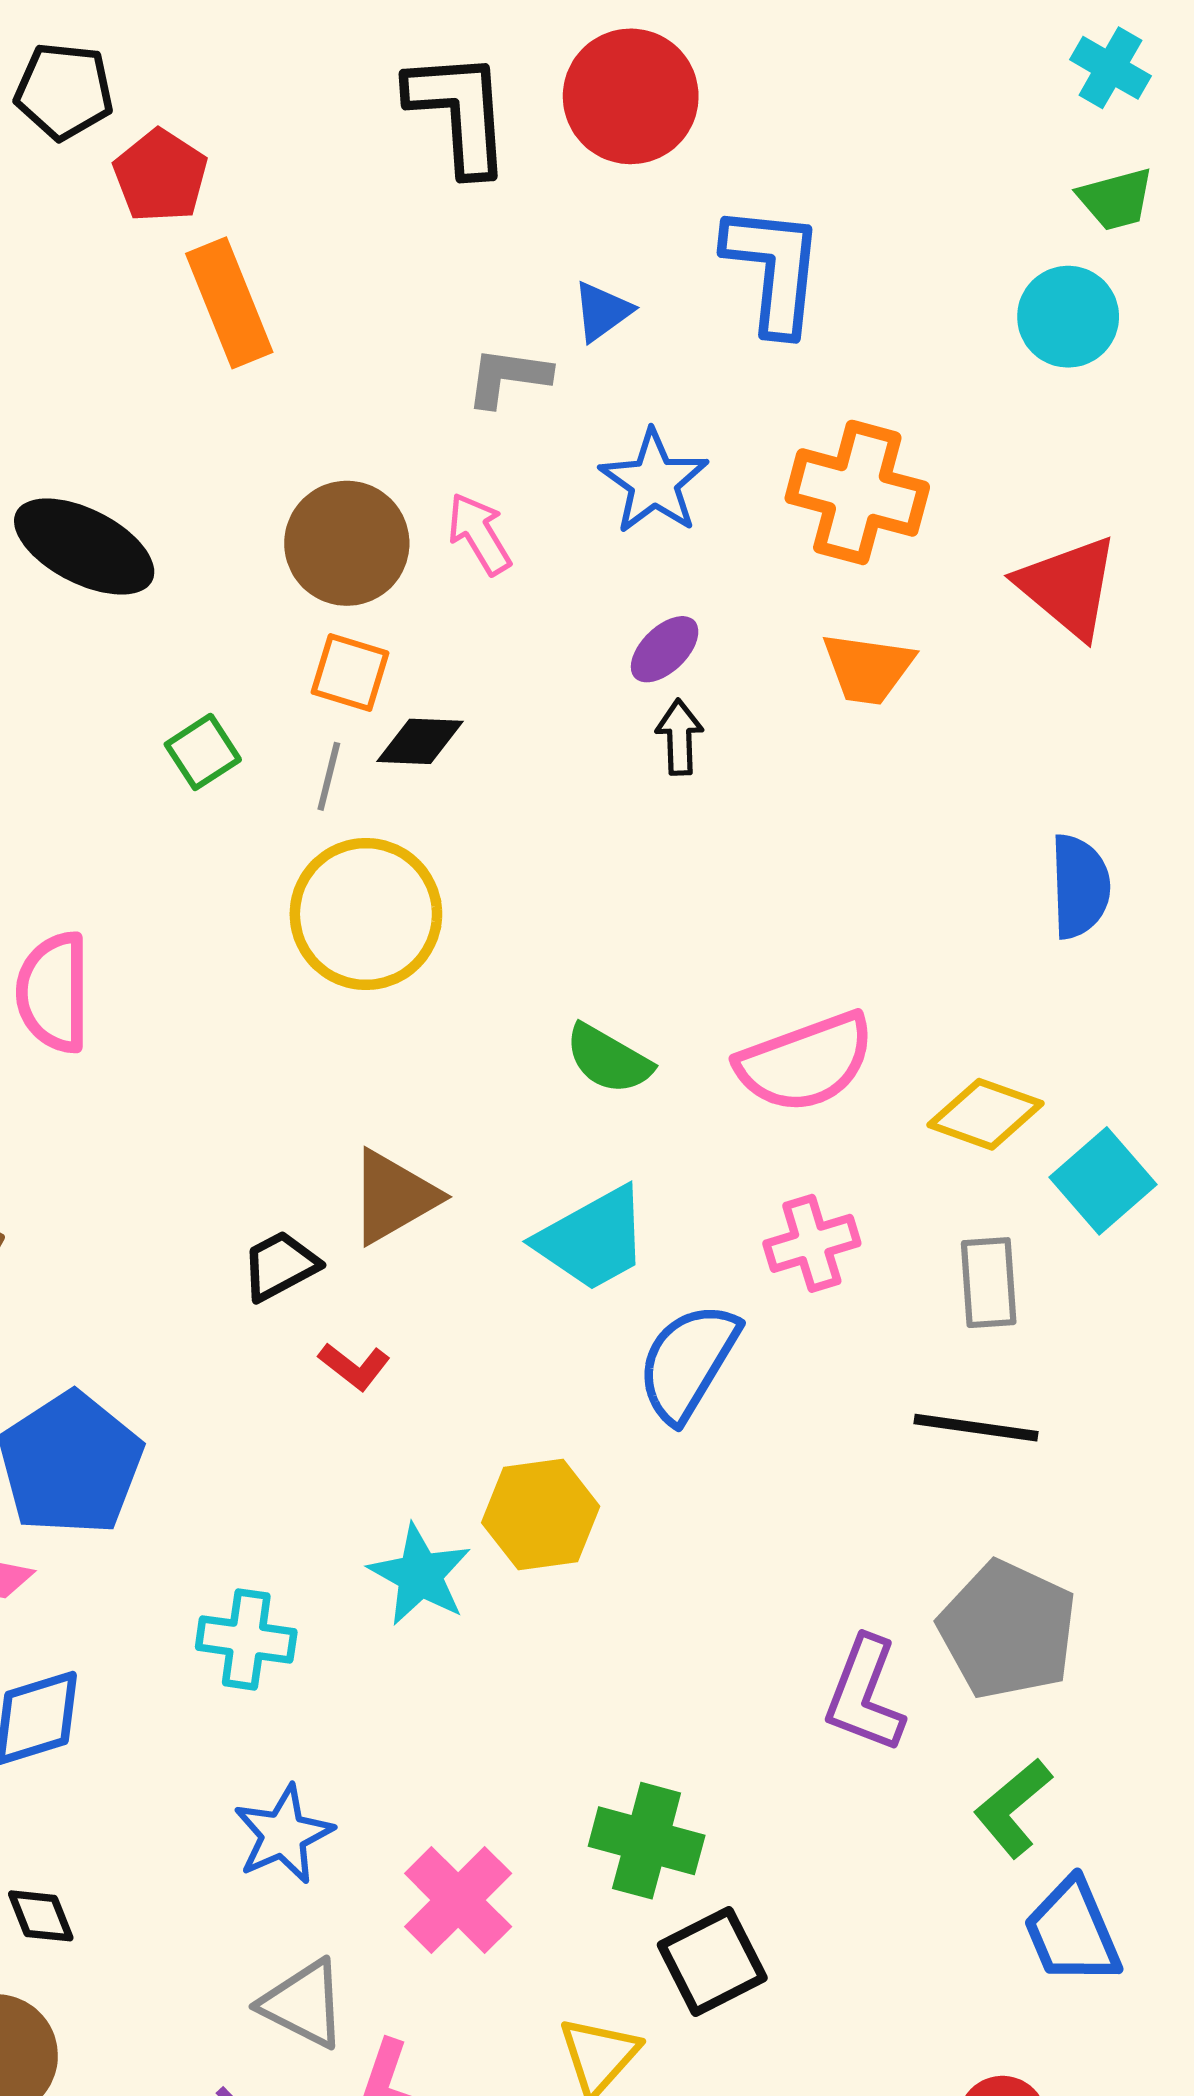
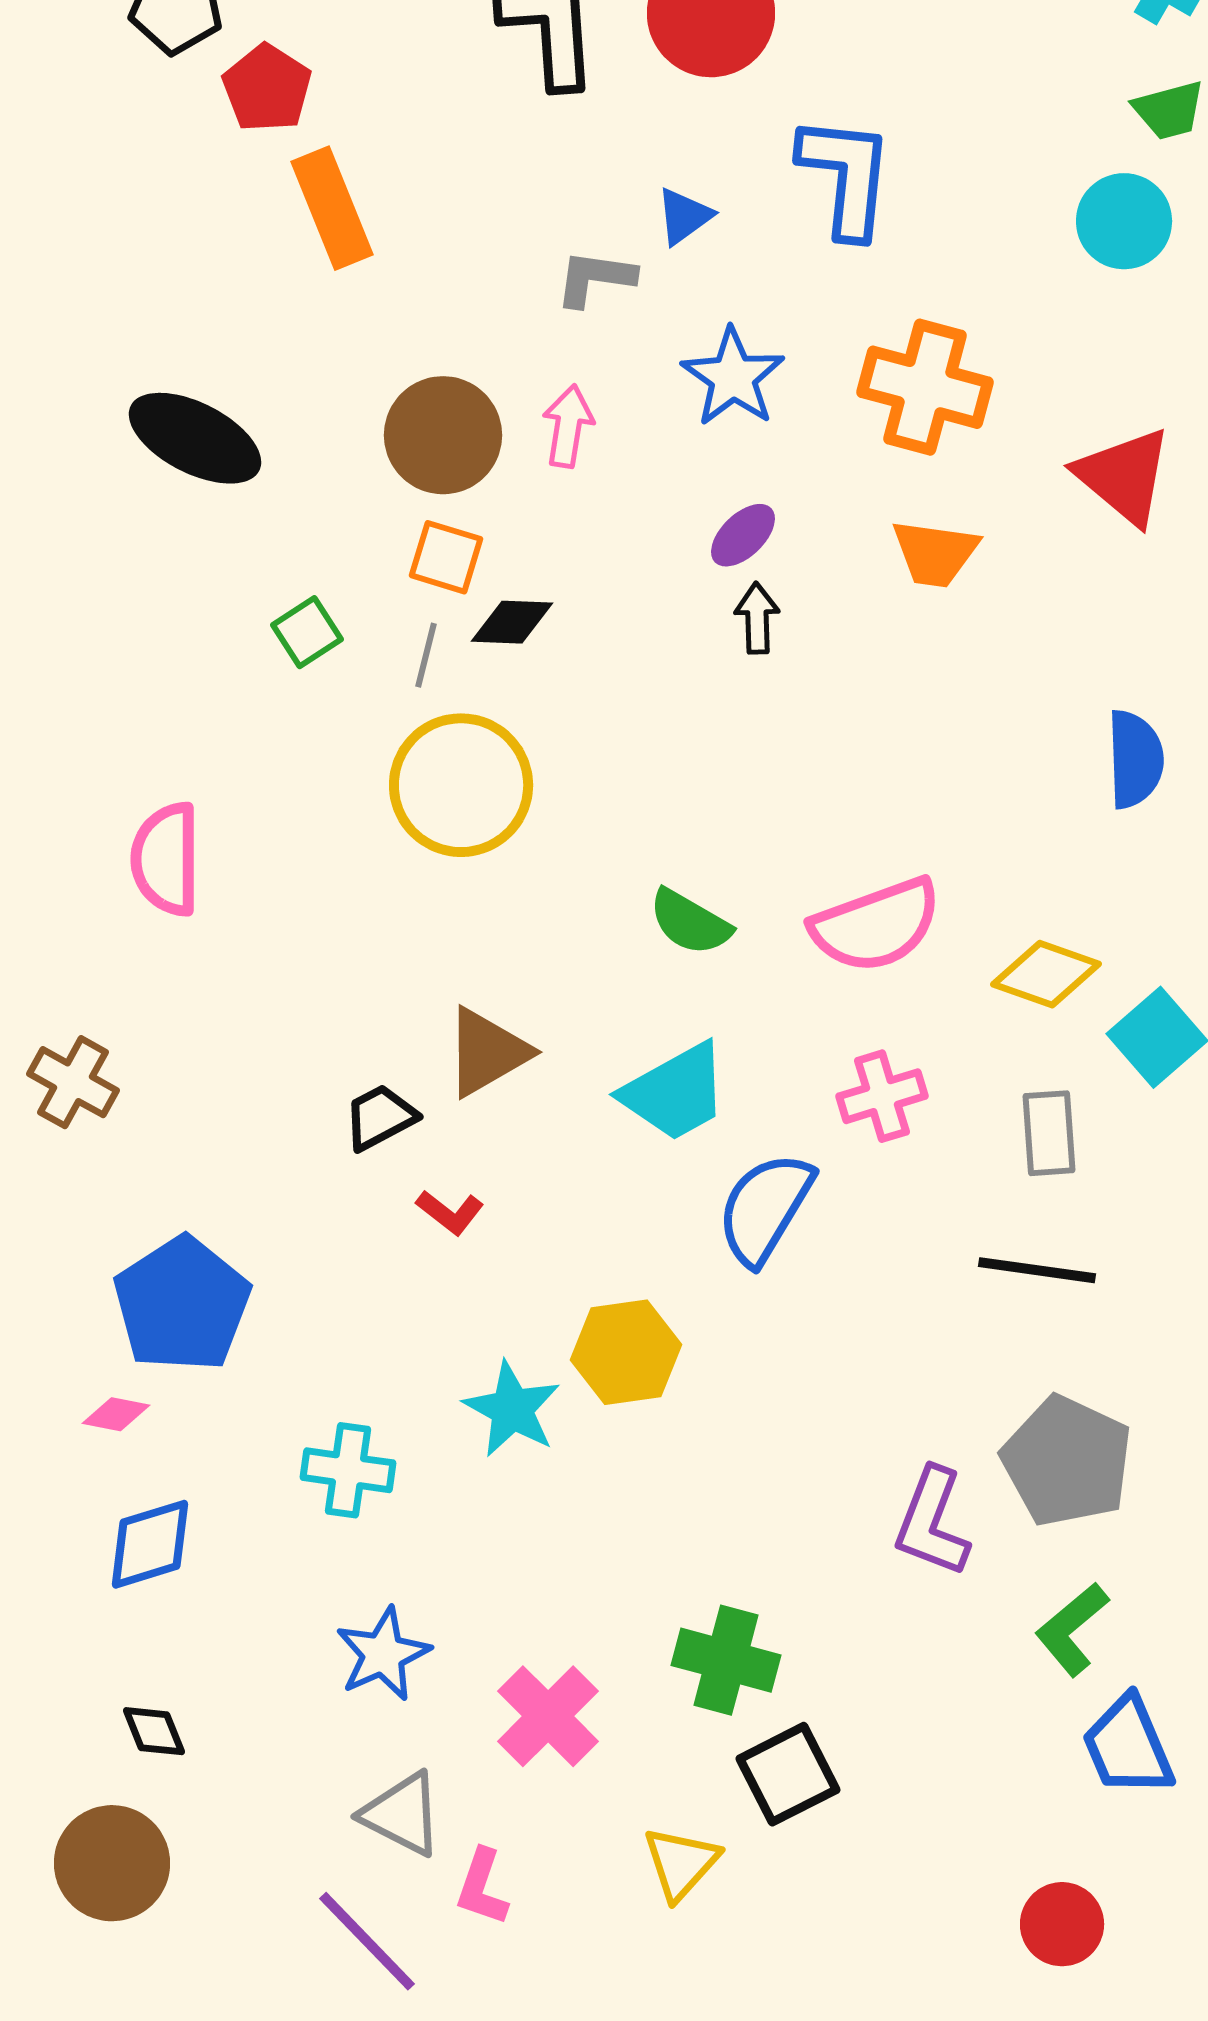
pink arrow: (479, 534) -> (568, 426), turned 40

